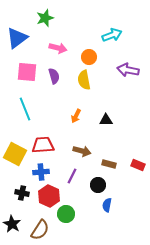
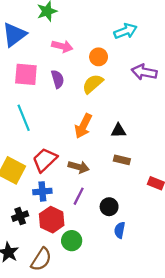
yellow semicircle: (84, 80) -> (93, 84), turned 60
orange arrow: (76, 116) -> (83, 126), size x1.5
red trapezoid: (43, 145) -> (45, 160), turned -40
brown arrow: (82, 151) -> (79, 167), moved
brown rectangle: (109, 164) -> (122, 160), moved
black cross: (22, 193) -> (20, 216), turned -32

